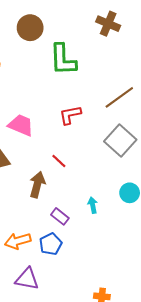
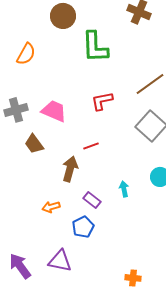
red line: (59, 161) -> (91, 146), turned -63
orange arrow: (18, 241) -> (51, 207), moved, size x0.7

